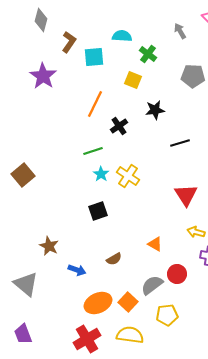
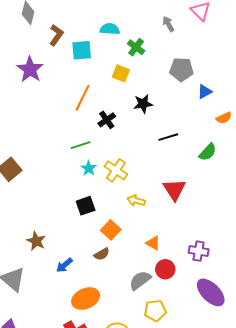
yellow arrow: (196, 232) -> (136, 201), moved
orange triangle: (155, 244) -> (153, 243), moved
blue arrow: (77, 270) -> (64, 265), turned 120
orange square: (128, 302) -> (111, 230), moved

